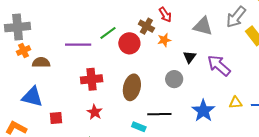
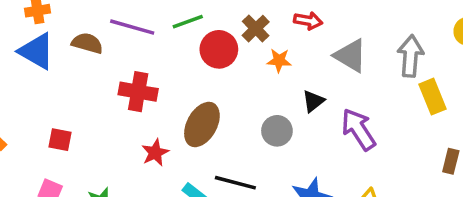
red arrow: (165, 15) -> (308, 21), moved, turned -63
gray arrow: (236, 17) -> (410, 56), turned 130
brown semicircle: (41, 62) -> (87, 43), moved
blue triangle: (32, 97) -> (37, 51), moved
red star: (95, 112) -> (155, 153), moved

